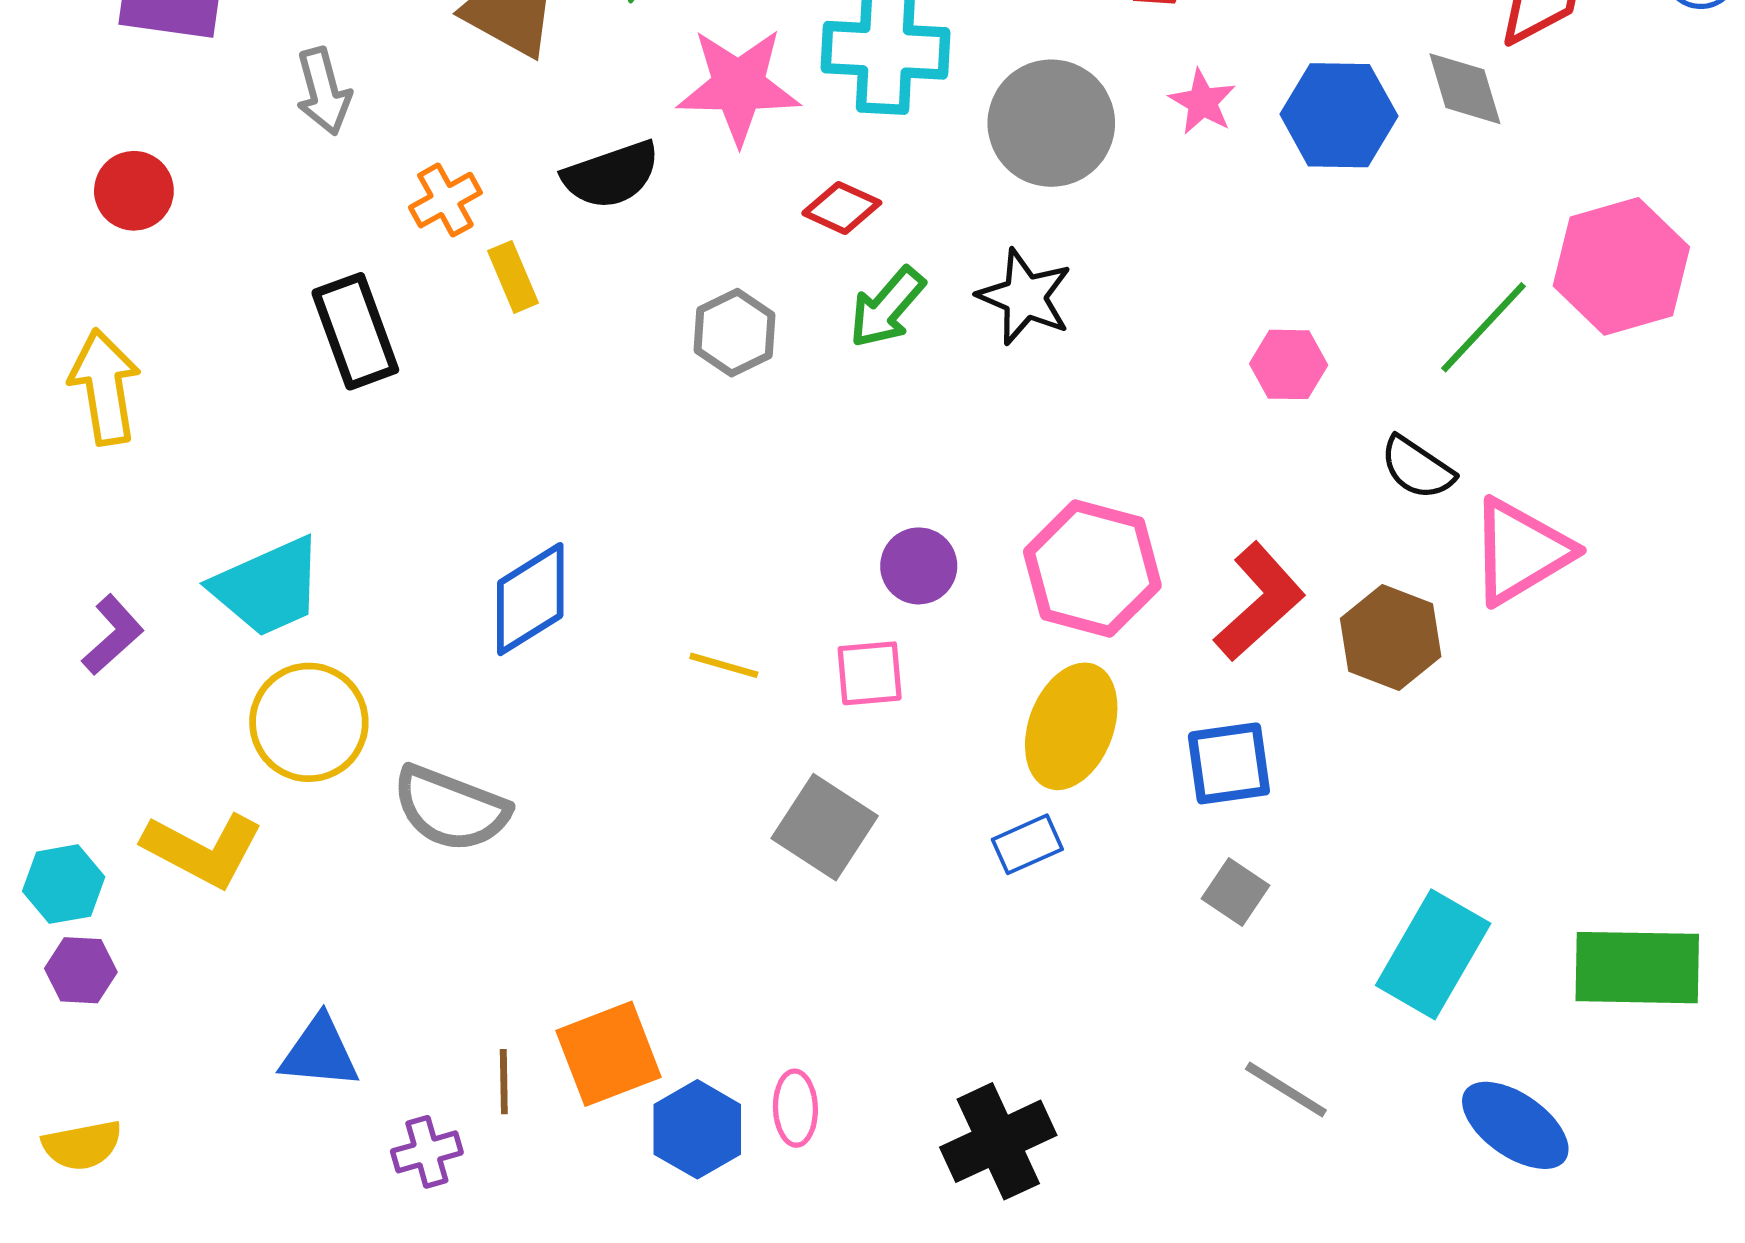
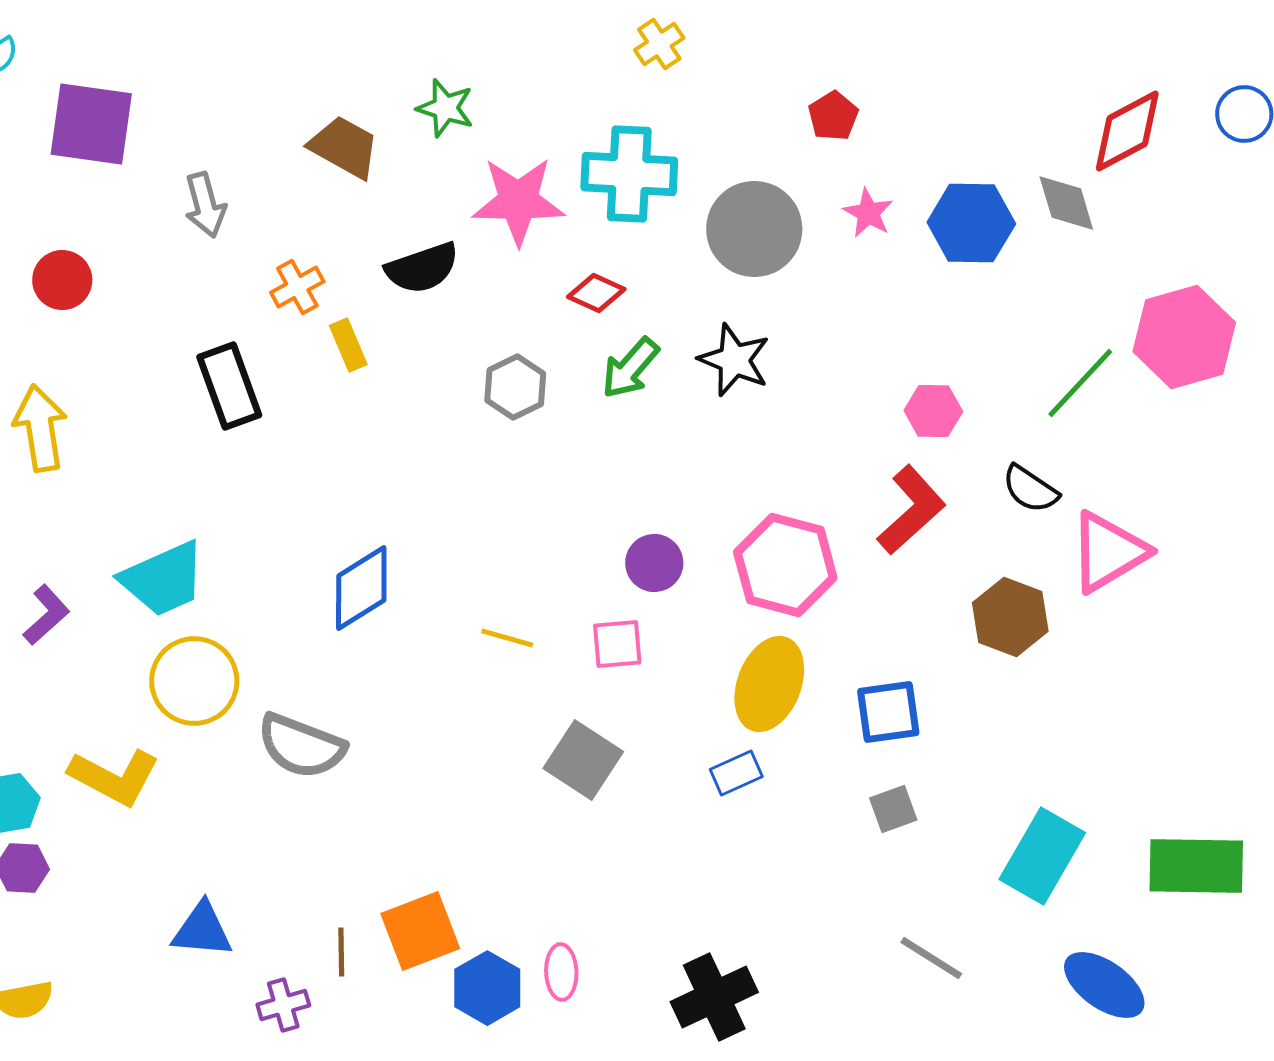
red L-shape: (1259, 602) -> (911, 510), moved
gray square: (1236, 892) -> (893, 809), turned 36

